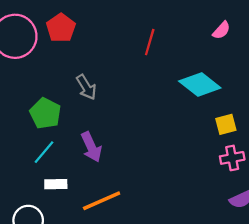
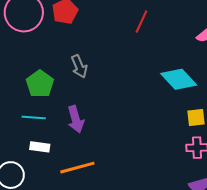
red line: (150, 42) -> (141, 22), moved
cyan line: (44, 152) -> (34, 117), turned 45

